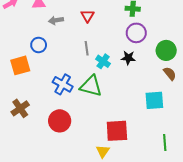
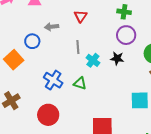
gray arrow: (56, 20) -> (52, 27), moved
orange square: (20, 65) -> (14, 60), turned -30
green triangle: (91, 86) -> (80, 83), size x0.6

